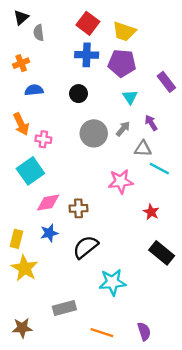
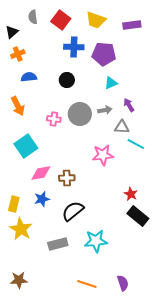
black triangle: (21, 17) -> (12, 32), moved
red square: (88, 23) -> (61, 20), moved
yellow trapezoid: (124, 31) -> (96, 20), moved
gray semicircle: (39, 33) -> (33, 17), moved
purple rectangle: (166, 82) -> (132, 25), moved, turned -60
cyan triangle: (130, 97) -> (111, 83), turned 40
gray arrow: (123, 129) -> (105, 110), turned 40
pink cross: (43, 139) -> (54, 119), moved
red star: (151, 212) -> (131, 194), moved
gray rectangle: (64, 308) -> (58, 244), moved

